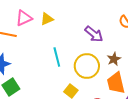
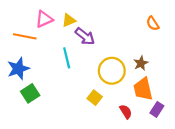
purple arrow: (94, 34) -> (85, 36), moved
cyan line: (57, 57) -> (67, 58), moved

